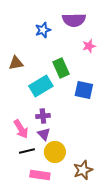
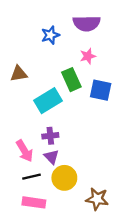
pink star: (89, 46) -> (88, 56), moved
blue square: (84, 90) -> (101, 90), moved
brown star: (83, 170) -> (97, 199), turned 30
pink rectangle: (40, 175) -> (34, 202), moved

